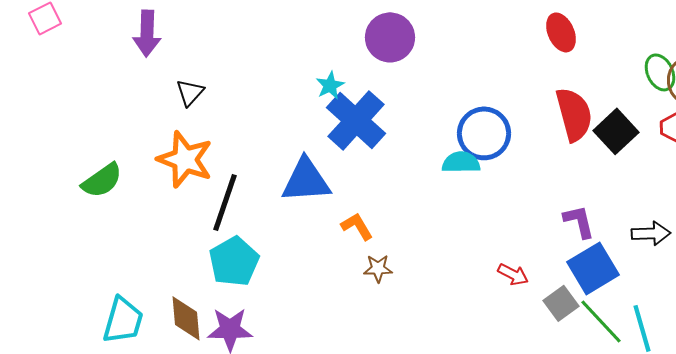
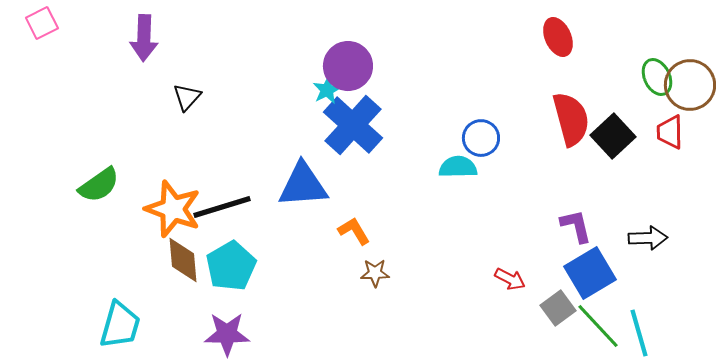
purple circle: (390, 37) -> (348, 66), moved
blue circle: (484, 133) -> (481, 138), size x0.7
orange star: (185, 159) -> (173, 209), moved
black line: (225, 202) -> (222, 207), turned 54
brown diamond: (186, 318) -> (183, 260), moved

